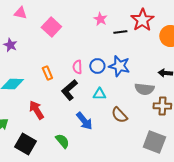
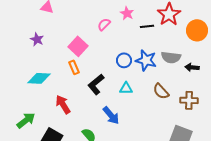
pink square: (51, 27) -> (78, 46), moved
pink semicircle: (77, 67) -> (104, 24), moved, turned 48
gray semicircle: (144, 89) -> (171, 57), moved
brown semicircle: (119, 115) -> (161, 91), moved

